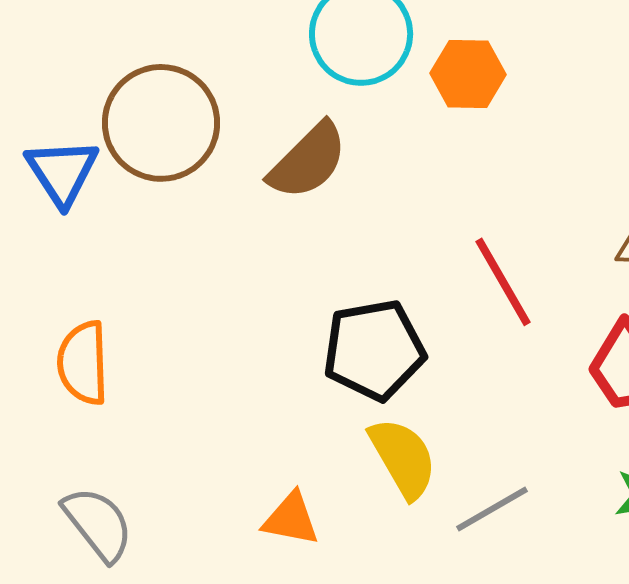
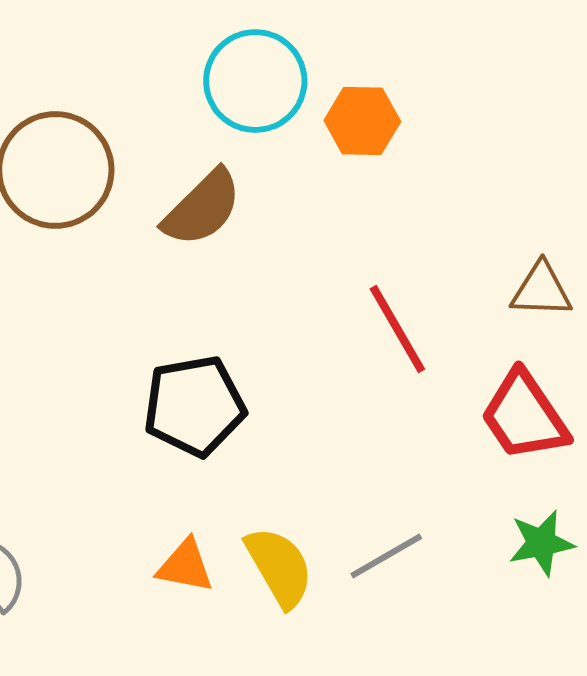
black pentagon: (374, 350) -> (194, 406), moved
yellow semicircle: (403, 458) -> (279, 567), moved

